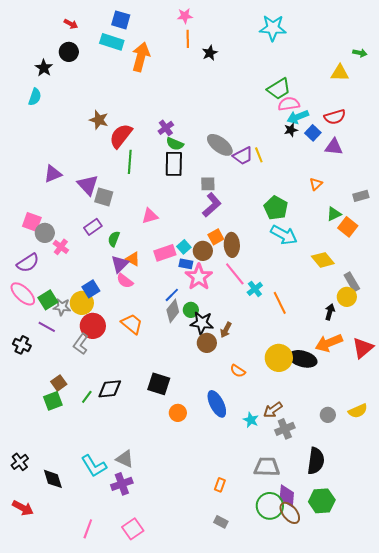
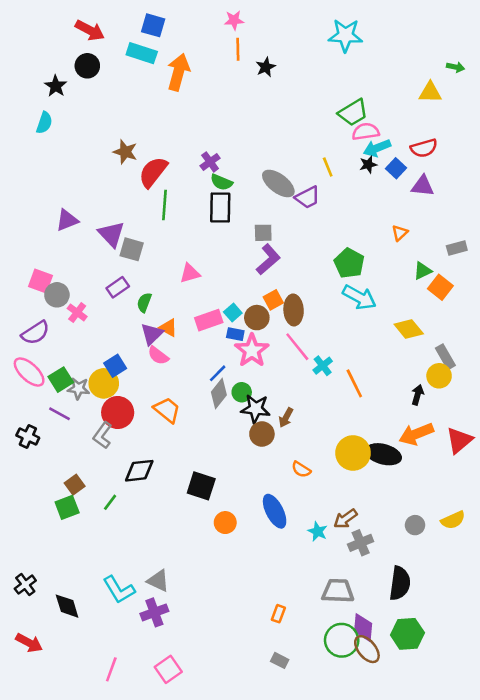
red arrow: (71, 24) -> (90, 30), size x1.6
yellow line: (259, 155) -> (328, 167), moved
black diamond: (110, 389) -> (139, 471), moved

